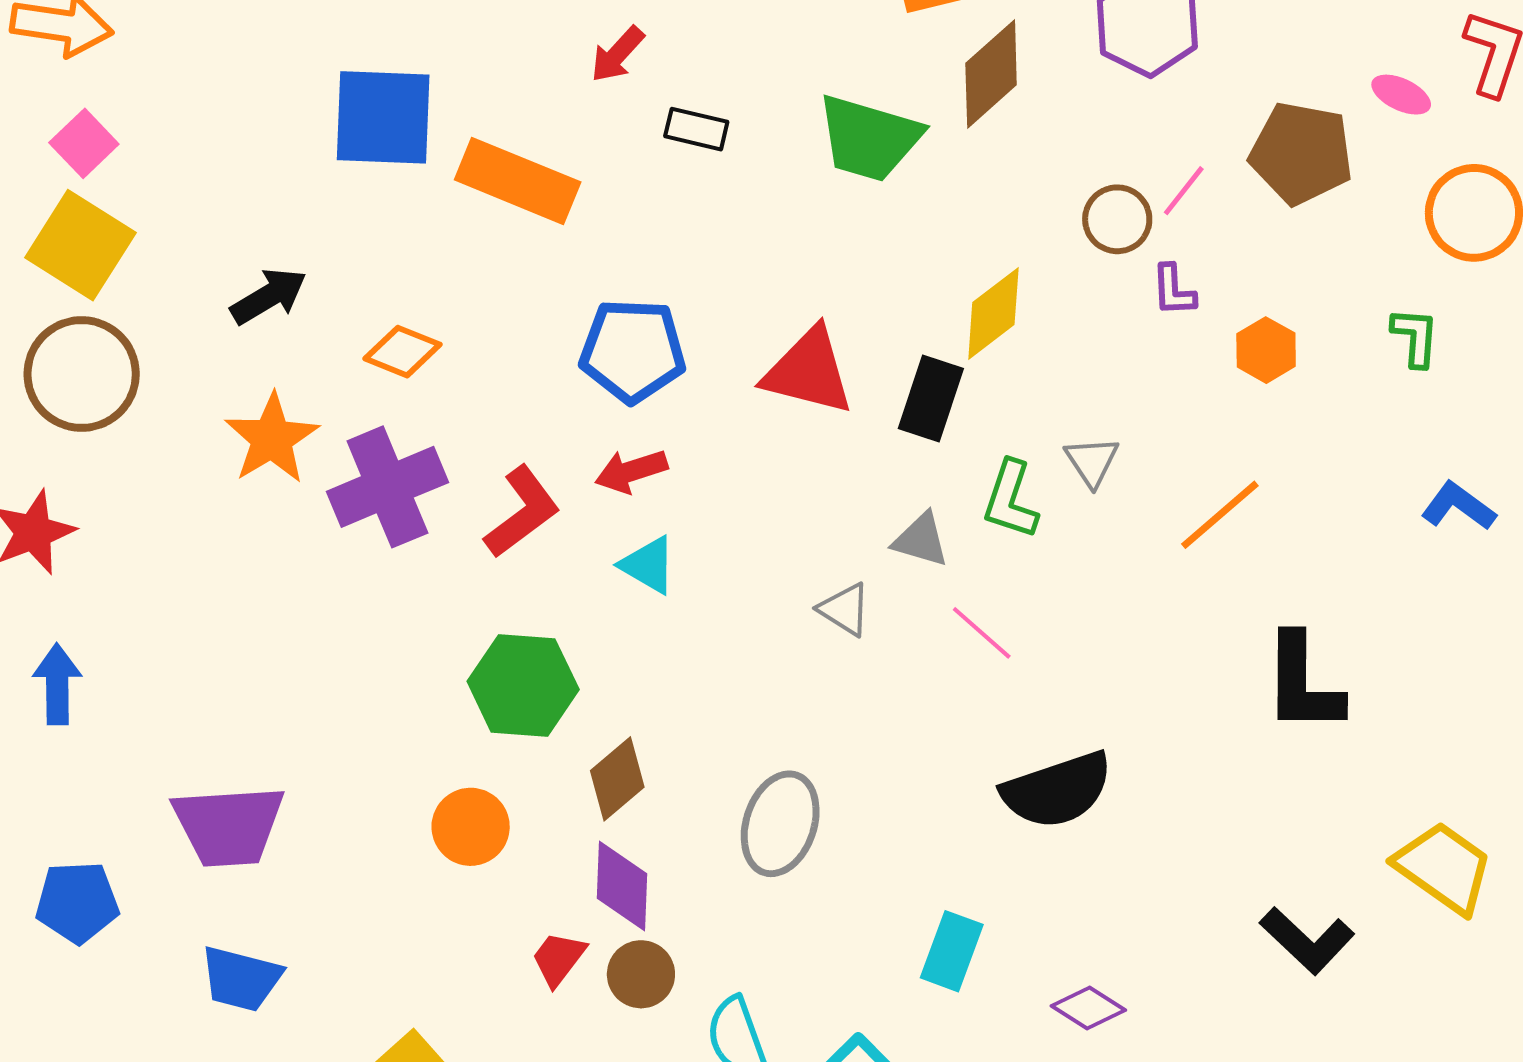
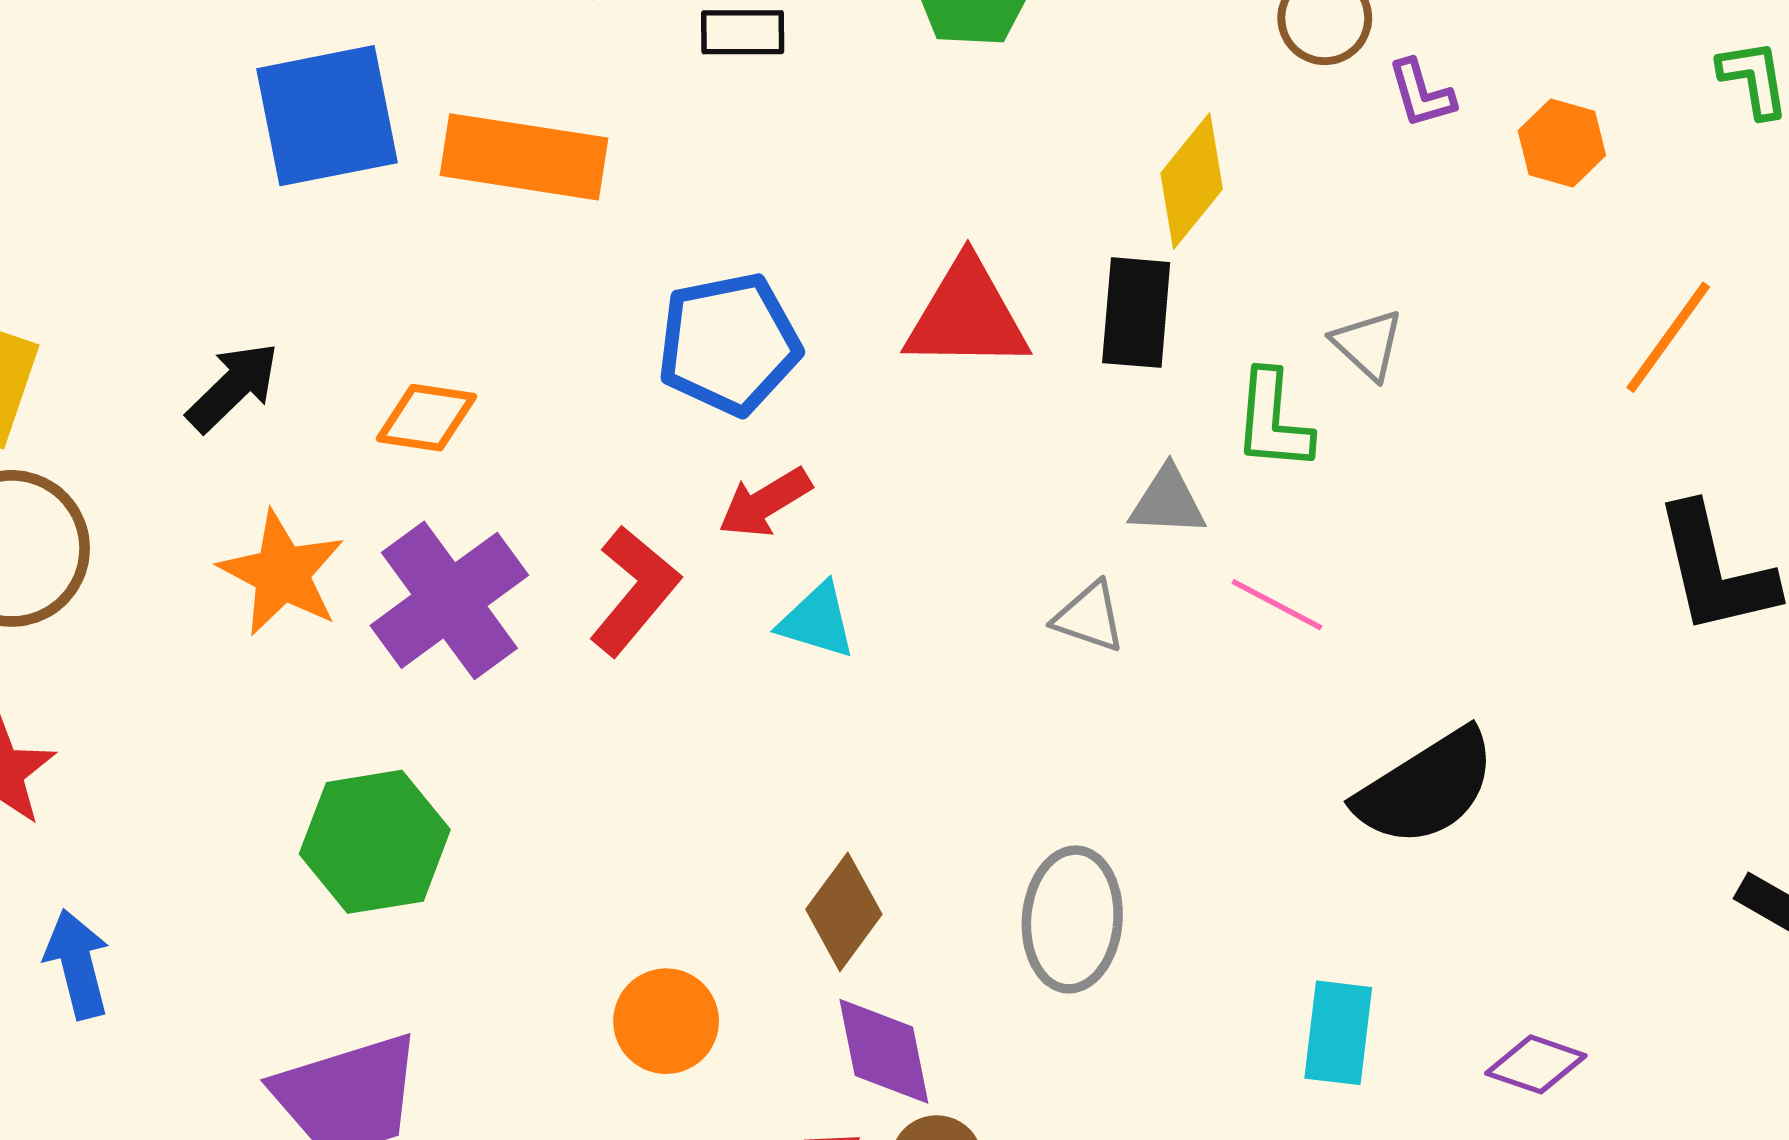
orange line: (1220, 515) -> (1668, 337), moved
green hexagon: (523, 685) -> (375, 842), moved

